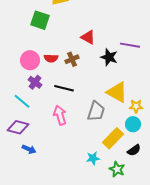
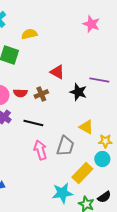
yellow triangle: (117, 92) -> (86, 127), size x0.7
pink arrow: (60, 115) -> (40, 150), moved
black semicircle: (134, 150) -> (104, 197), moved
cyan star: (93, 158) -> (62, 193), size x1.5

